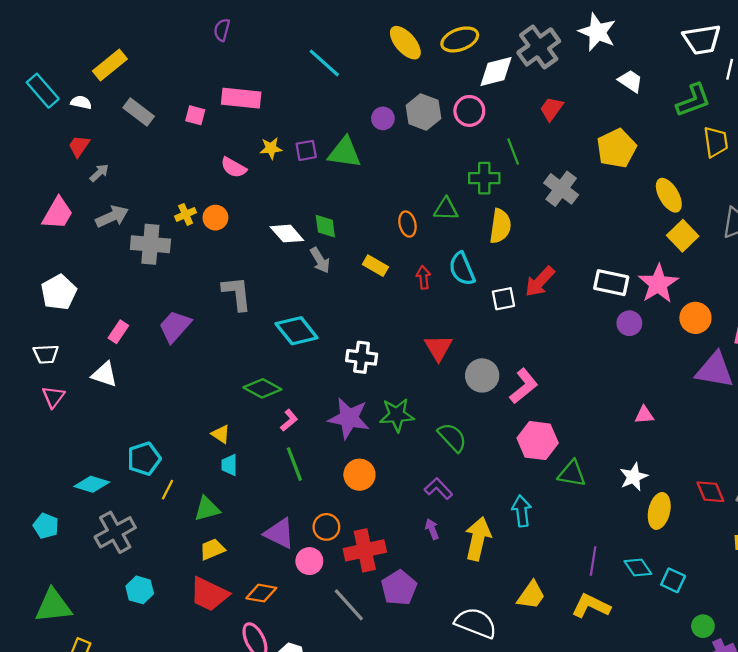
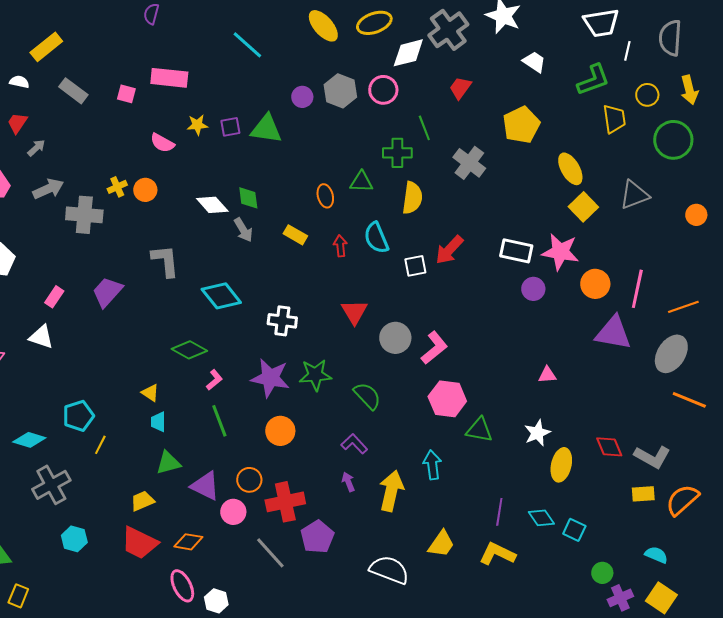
pink star: (658, 284) -> (560, 252), turned -30
green triangle: (207, 509) -> (168, 463), moved

